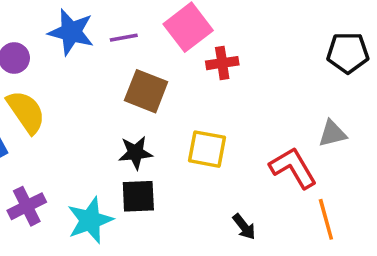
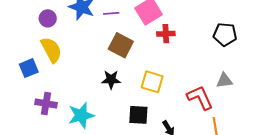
black pentagon: (348, 53) -> (225, 34), moved
black square: (138, 196) -> (138, 115), moved
purple cross: (27, 206) -> (46, 104), turned 30

